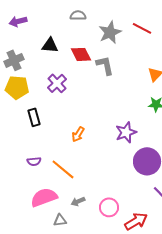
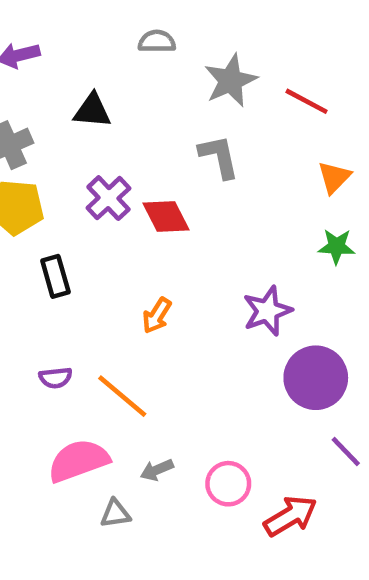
red line: (142, 28) -> (307, 101), moved
red diamond: (81, 54) -> (166, 217), moved

